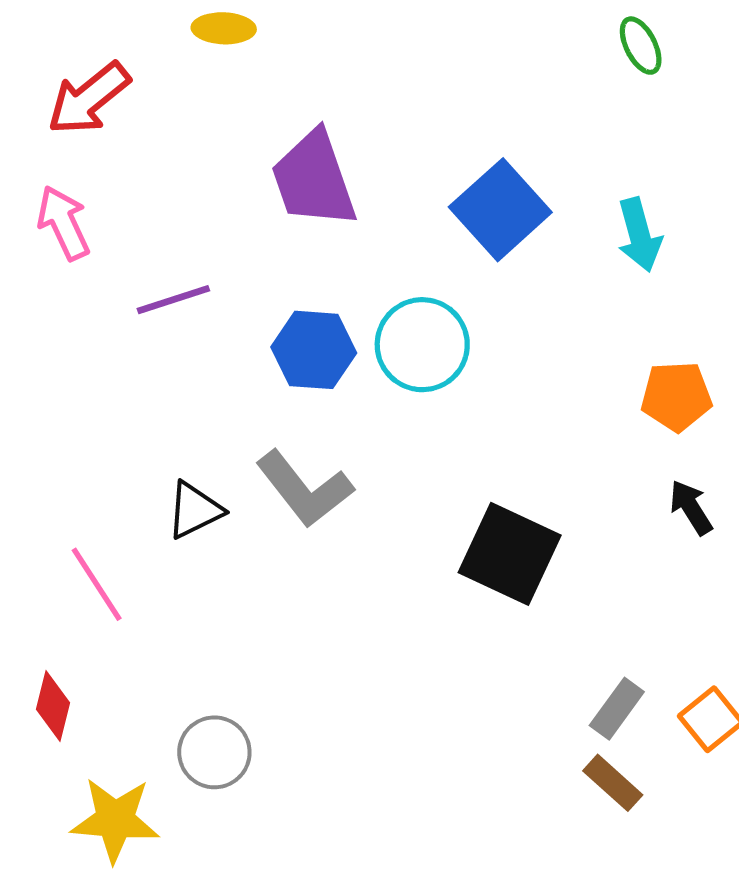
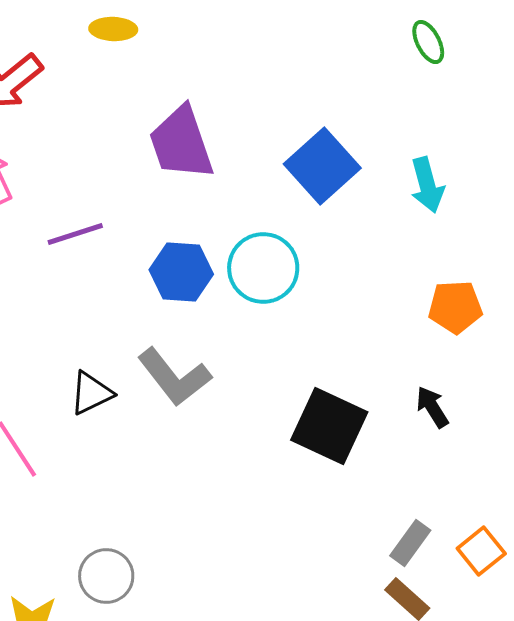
black arrow: (691, 507) -> (432, 407), moved

